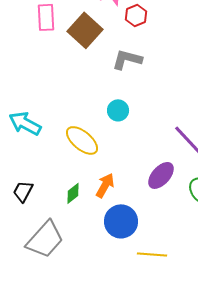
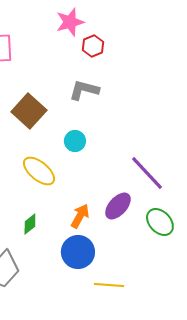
brown square: (85, 30) -> (29, 111), moved
orange arrow: (105, 185) -> (80, 216), moved

